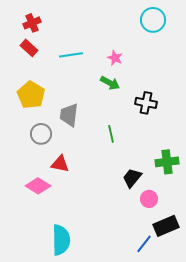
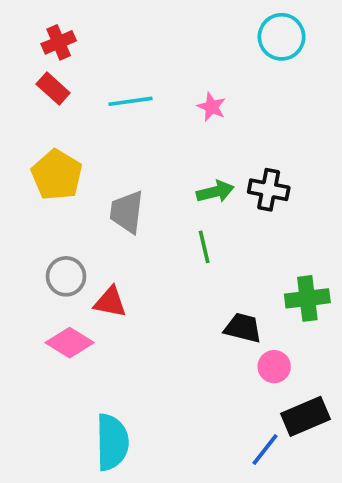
green arrow: (110, 83) -> (215, 192), moved, turned -42
gray circle: (41, 134) -> (66, 276), moved
black trapezoid: (132, 178) -> (243, 328), turned 65

